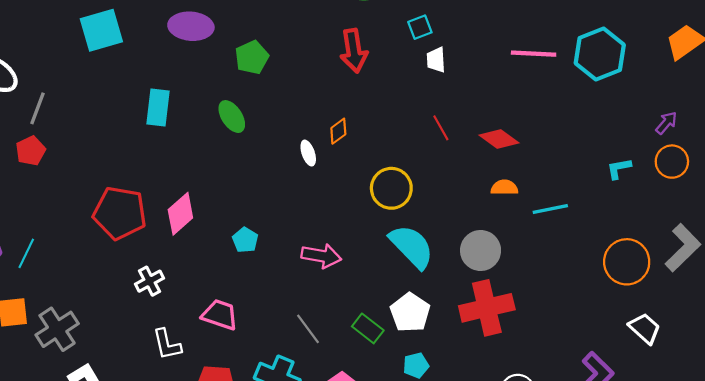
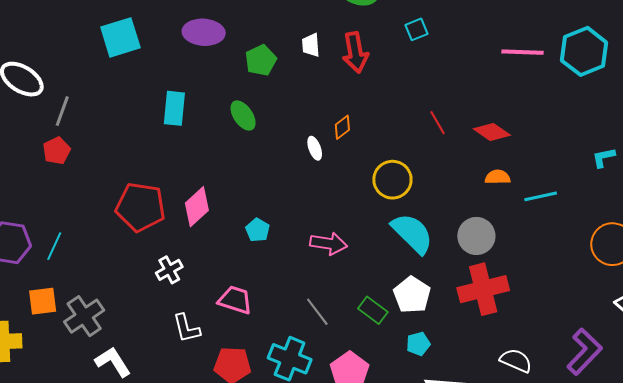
white trapezoid: (436, 60) -> (311, 45), moved

